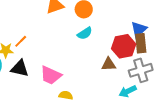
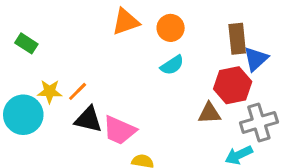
orange line: (21, 41) -> (78, 91), moved
brown rectangle: (141, 43) -> (237, 39), moved
black triangle: (20, 68) -> (88, 119), moved

